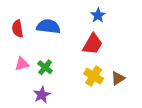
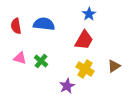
pink triangle: (22, 64) -> (20, 58), turned 32
brown triangle: (118, 78) -> (114, 66), moved
purple star: (42, 95) -> (67, 86), moved

